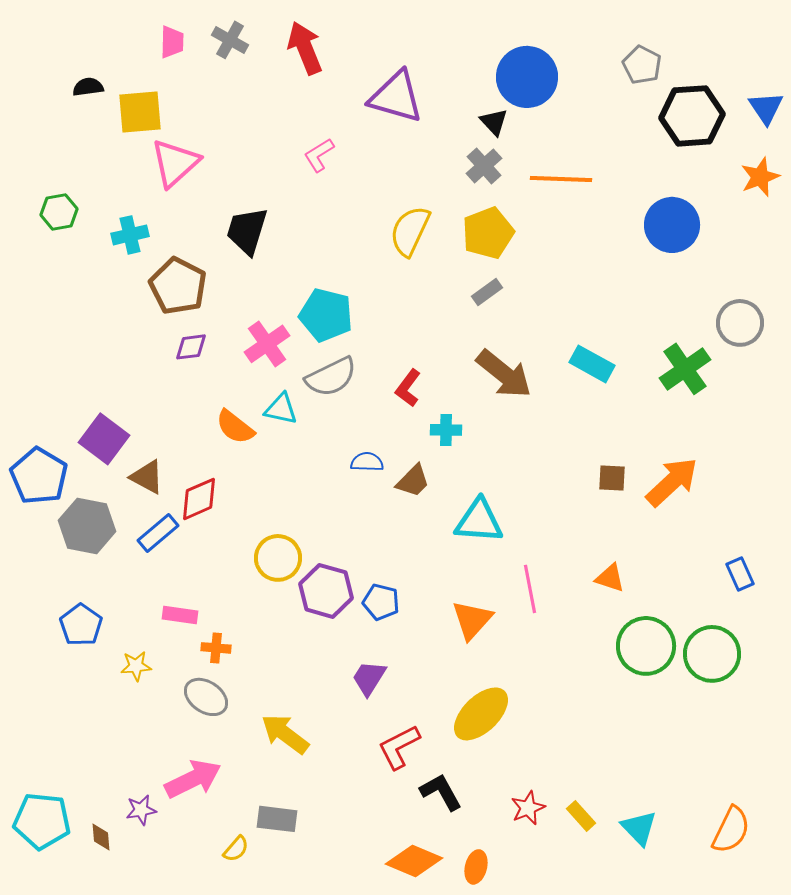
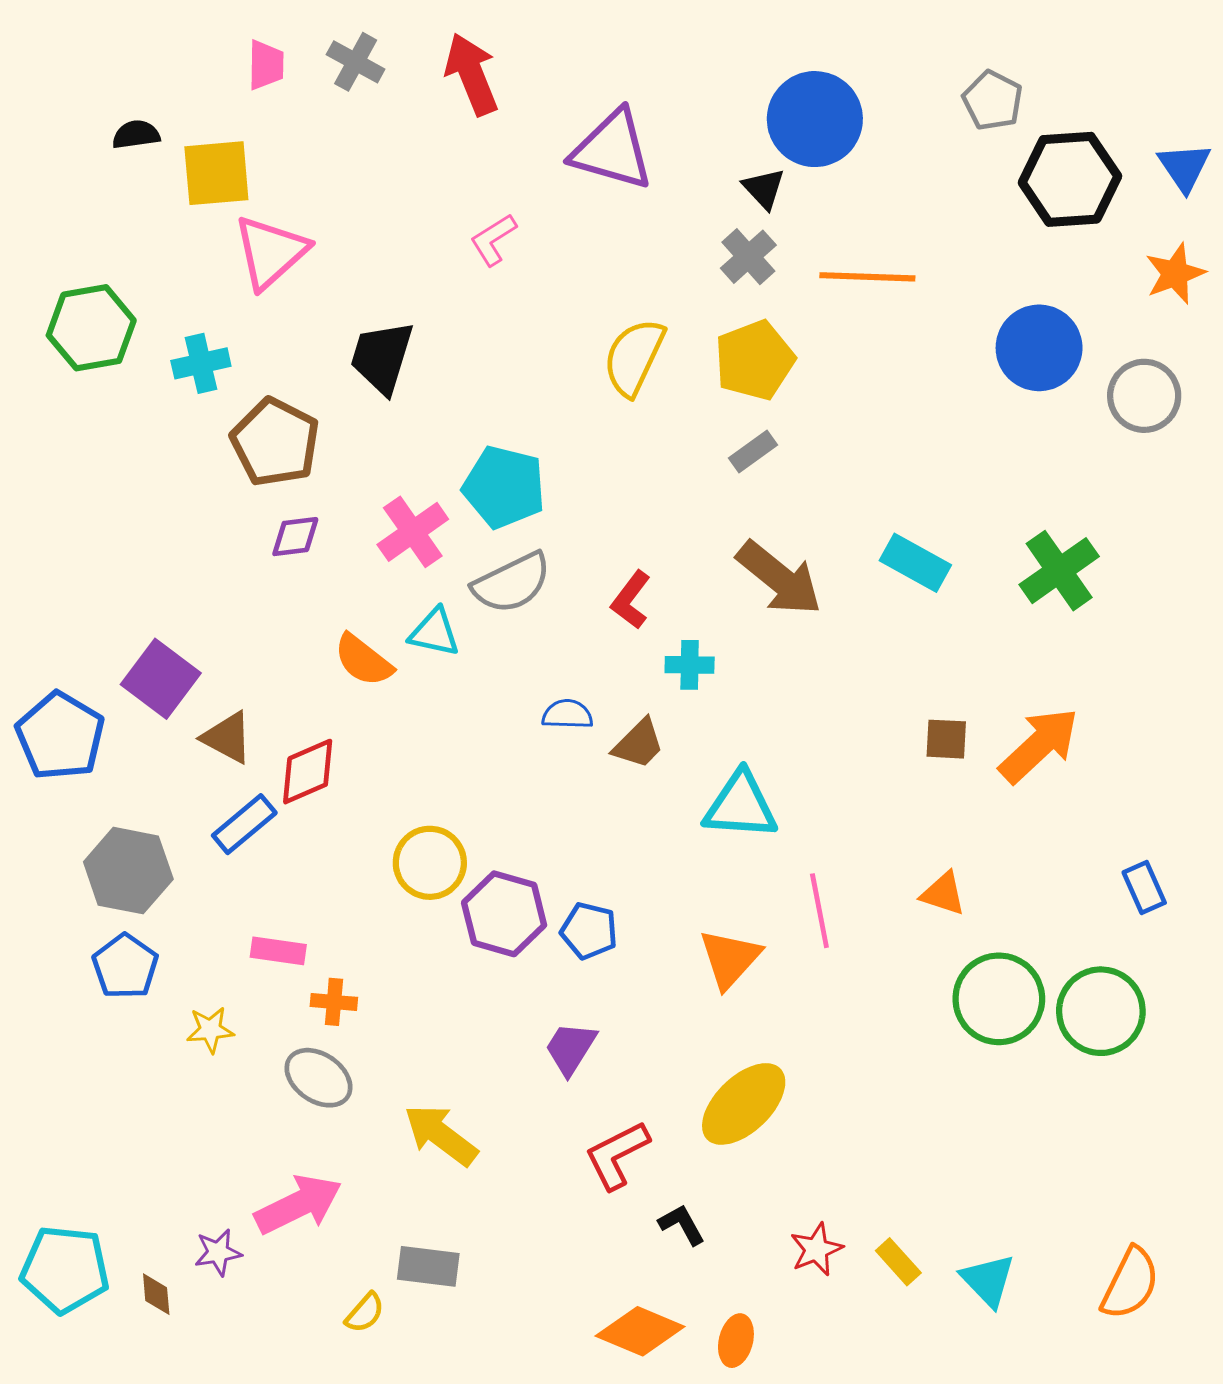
green hexagon: (59, 212) -> (91, 328), size x1.5
gray circle: (740, 323) -> (1144, 396), moved
gray hexagon: (87, 526) -> (128, 871), moved
black L-shape: (441, 792) -> (682, 1225), size x0.7

